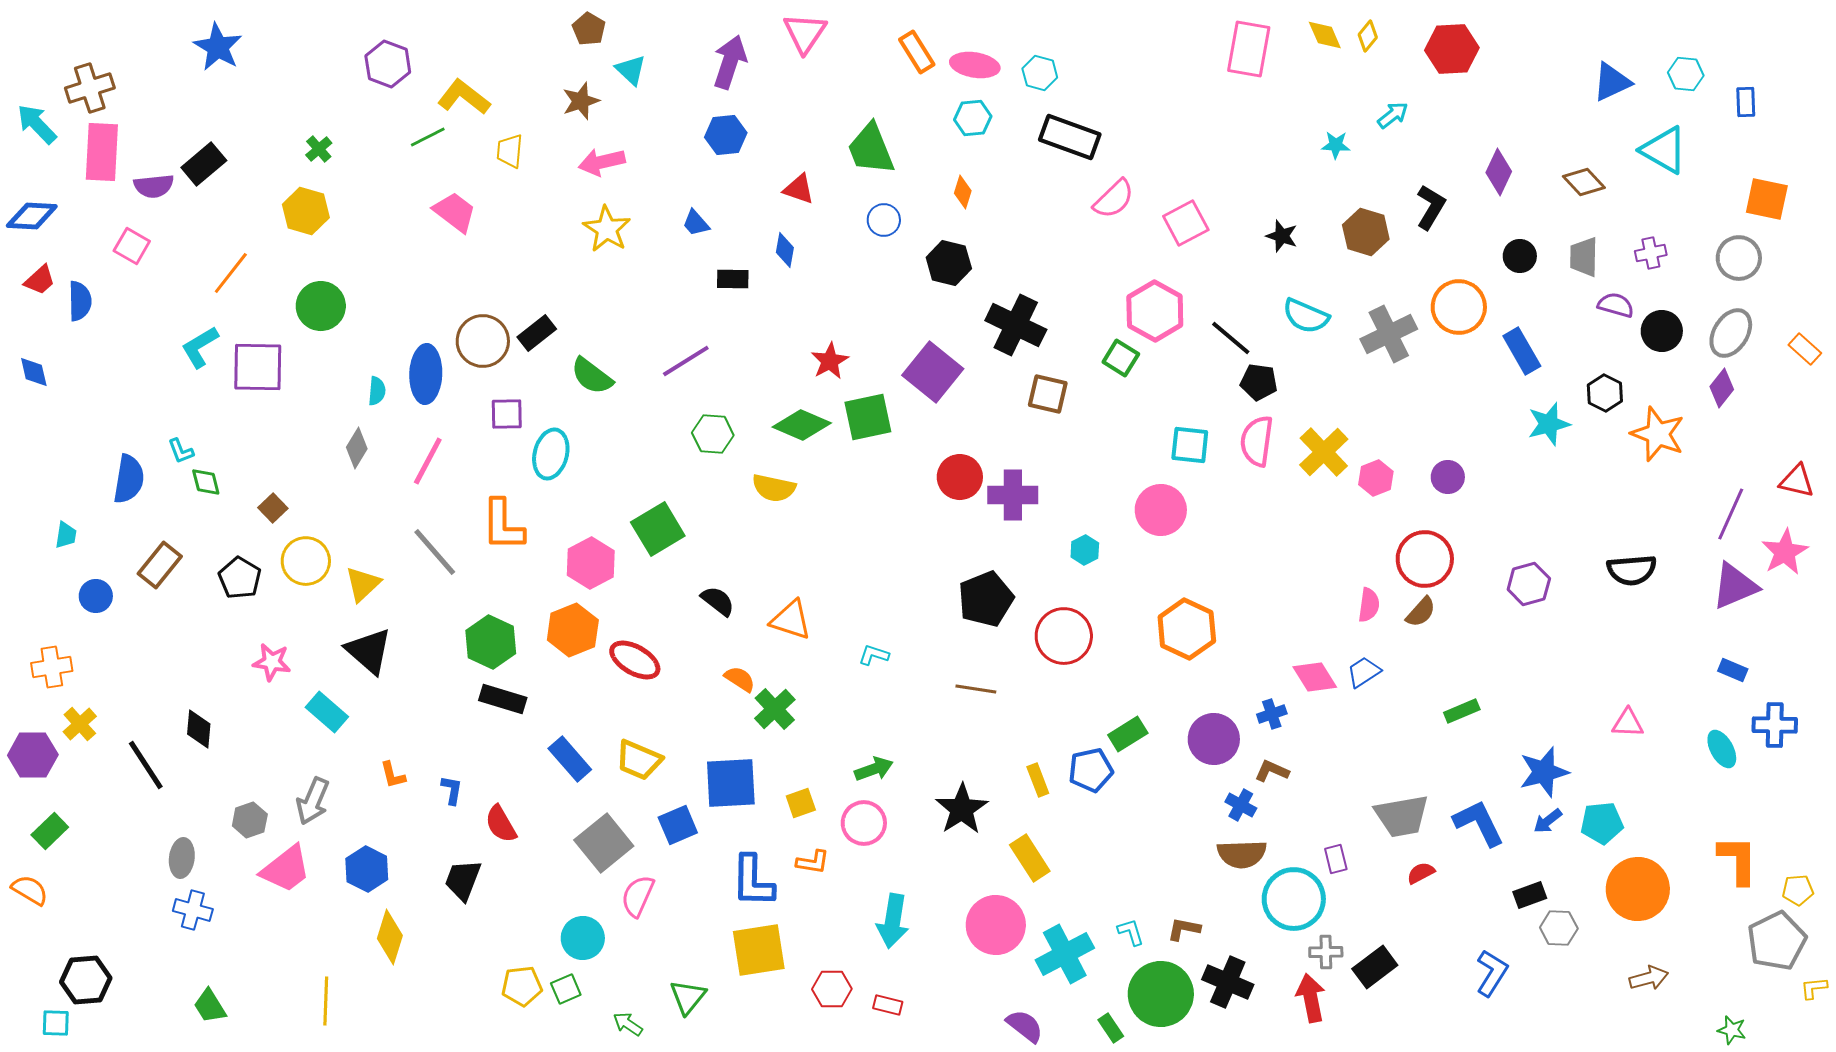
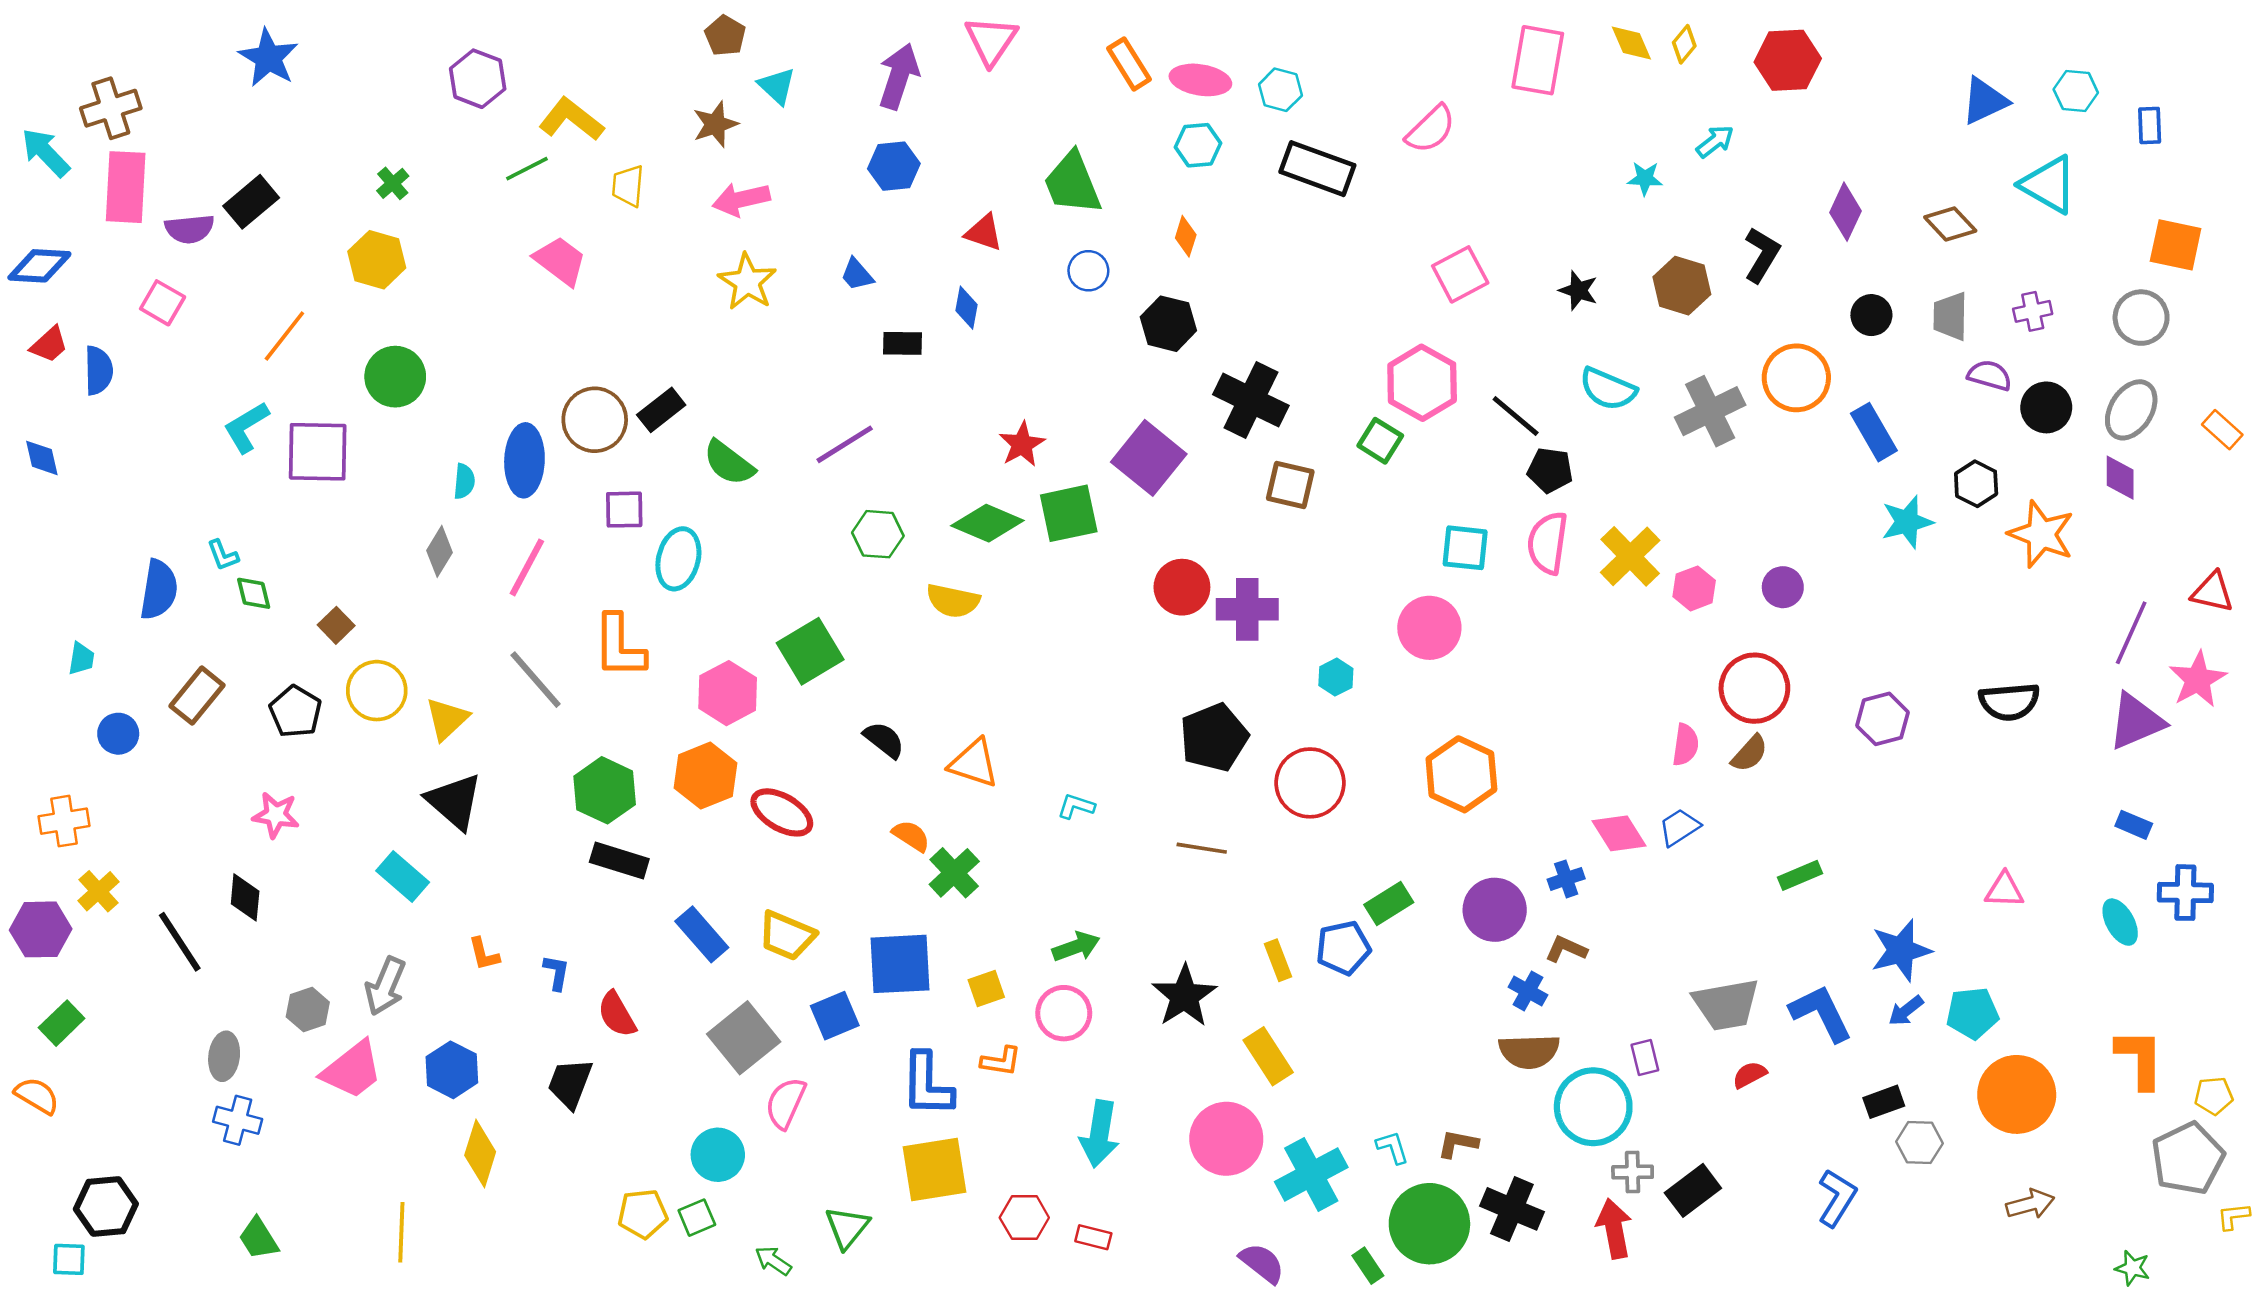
pink semicircle: (1114, 199) -> (1431, 129), moved
purple diamond: (1722, 388) -> (2120, 478), turned -39
pink star: (272, 662) -> (276, 815), moved

